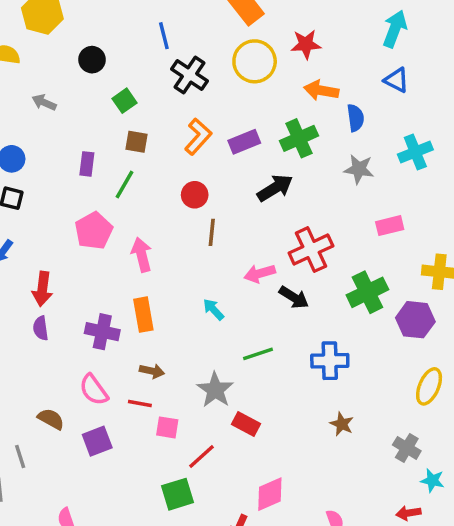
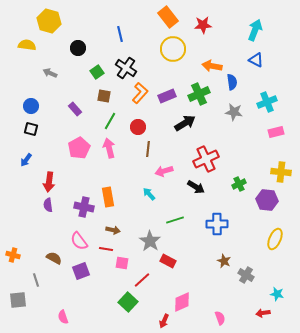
red star: (306, 44) -> (203, 25), moved
black cross: (190, 75) -> (126, 68), moved
purple rectangle: (87, 164) -> (75, 109), turned -48
green line: (125, 185) -> (110, 121), moved
pink rectangle: (390, 226) -> (276, 132), moved
pink arrow: (142, 255) -> (109, 148), moved
pink arrow: (260, 273) -> (164, 171), moved
green cross: (367, 292) -> (239, 184), size x0.6
gray cross: (407, 448) -> (246, 275), moved
green square: (178, 494) -> (128, 302), turned -30

